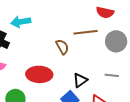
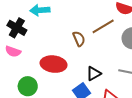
brown line: (85, 32) -> (103, 26), turned -30

